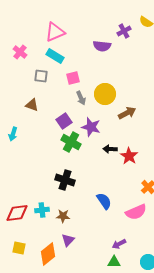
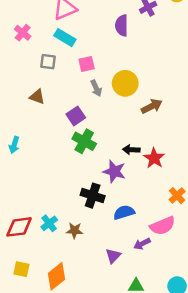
purple semicircle: (102, 46) -> (122, 25), turned 84
purple star: (91, 127) -> (114, 171), moved
cyan arrow: (13, 134) -> (14, 145), moved
black cross: (65, 180) -> (93, 196), moved
blue semicircle: (104, 201) -> (124, 212), turned -72
cyan cross: (42, 210) -> (49, 223), turned -32
purple triangle: (68, 240) -> (113, 256), moved
purple arrow: (119, 244) -> (142, 244), moved

